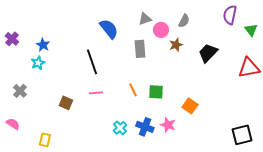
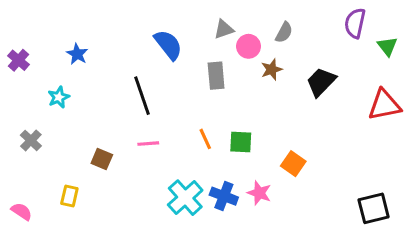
blue star: (43, 45) -> (77, 54), moved
pink semicircle: (13, 124) -> (22, 211), moved
cyan cross: (120, 128) -> (185, 198), size x1.6
yellow rectangle: (45, 140) -> (69, 196), moved

